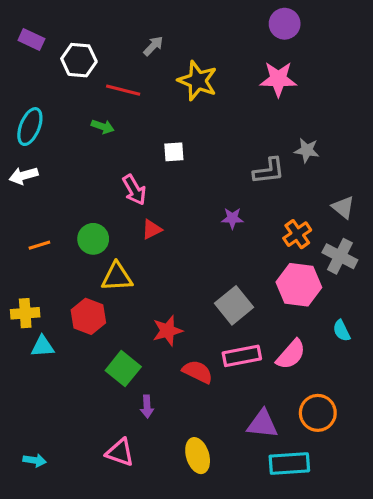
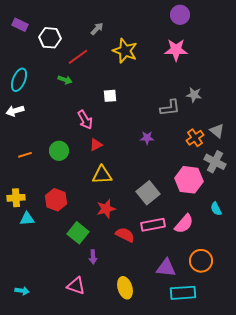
red line: (123, 90) -> (78, 57), turned -50
orange cross: (297, 234) -> (195, 138), moved
yellow triangle: (117, 277) -> (102, 175), moved

